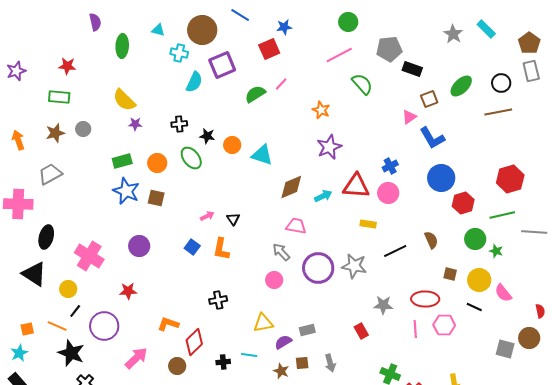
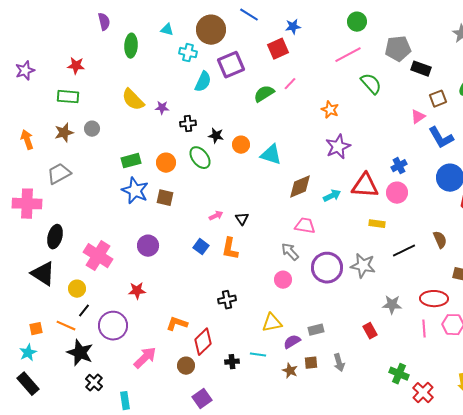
purple star: (135, 124) -> (162, 108), moved

